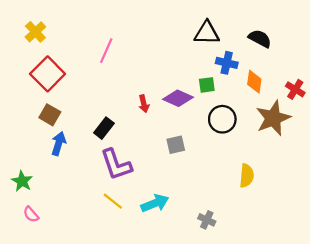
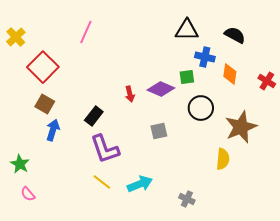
yellow cross: (35, 32) -> (16, 37), moved
pink line: (106, 51) -> (86, 32), moved
brown star: (273, 118) -> (241, 127), moved

